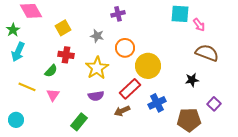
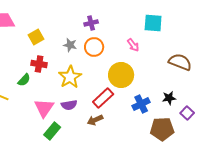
pink arrow: (199, 25) -> (133, 45), moved
orange circle: (125, 48) -> (94, 47), moved
black star: (192, 80) -> (169, 98), moved
pink triangle: (53, 95) -> (44, 108), moved, size x1.5
blue cross: (157, 103) -> (141, 104), moved

